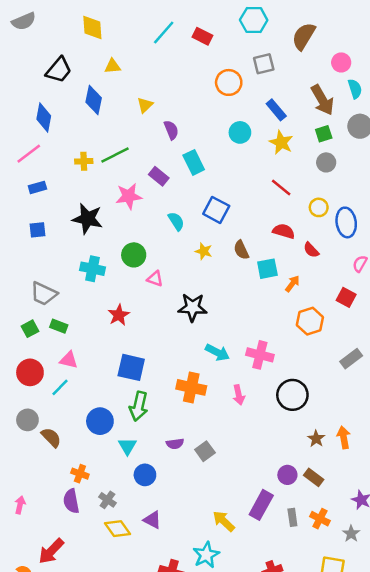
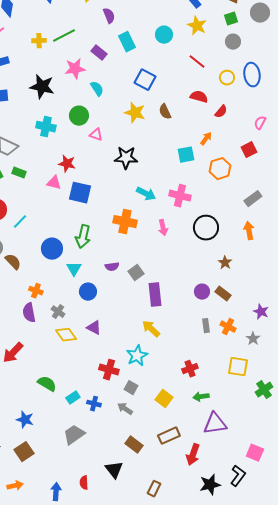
cyan circle: (240, 132) -> (164, 35), moved
cyan semicircle: (176, 221) -> (97, 89), moved
blue ellipse: (346, 222) -> (252, 75), moved
red semicircle: (311, 250) -> (221, 112), turned -96
yellow star: (204, 251) -> (135, 113), size x1.5
cyan square: (267, 269) -> (186, 155), moved
red square: (346, 297) -> (249, 150), turned 35
red star: (119, 315) -> (67, 164), turned -30
pink triangle: (69, 360) -> (54, 183), moved
blue square: (131, 367) -> (80, 193), moved
orange arrow: (344, 437) -> (249, 231), moved
purple rectangle: (261, 505) -> (155, 295), moved, turned -35

